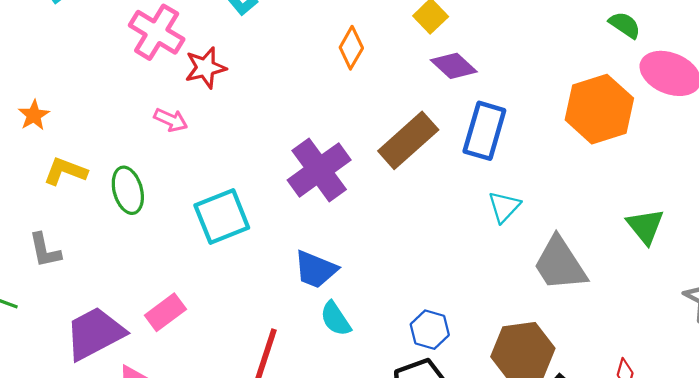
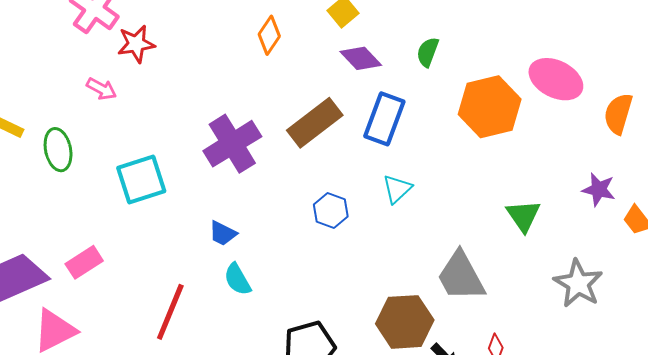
green semicircle: (625, 25) -> (428, 52), moved, turned -108
gray trapezoid: (560, 264) -> (461, 276), moved
blue trapezoid: (316, 269) -> (223, 233), size x0.7
blue hexagon: (430, 330) -> (331, 210), moved

